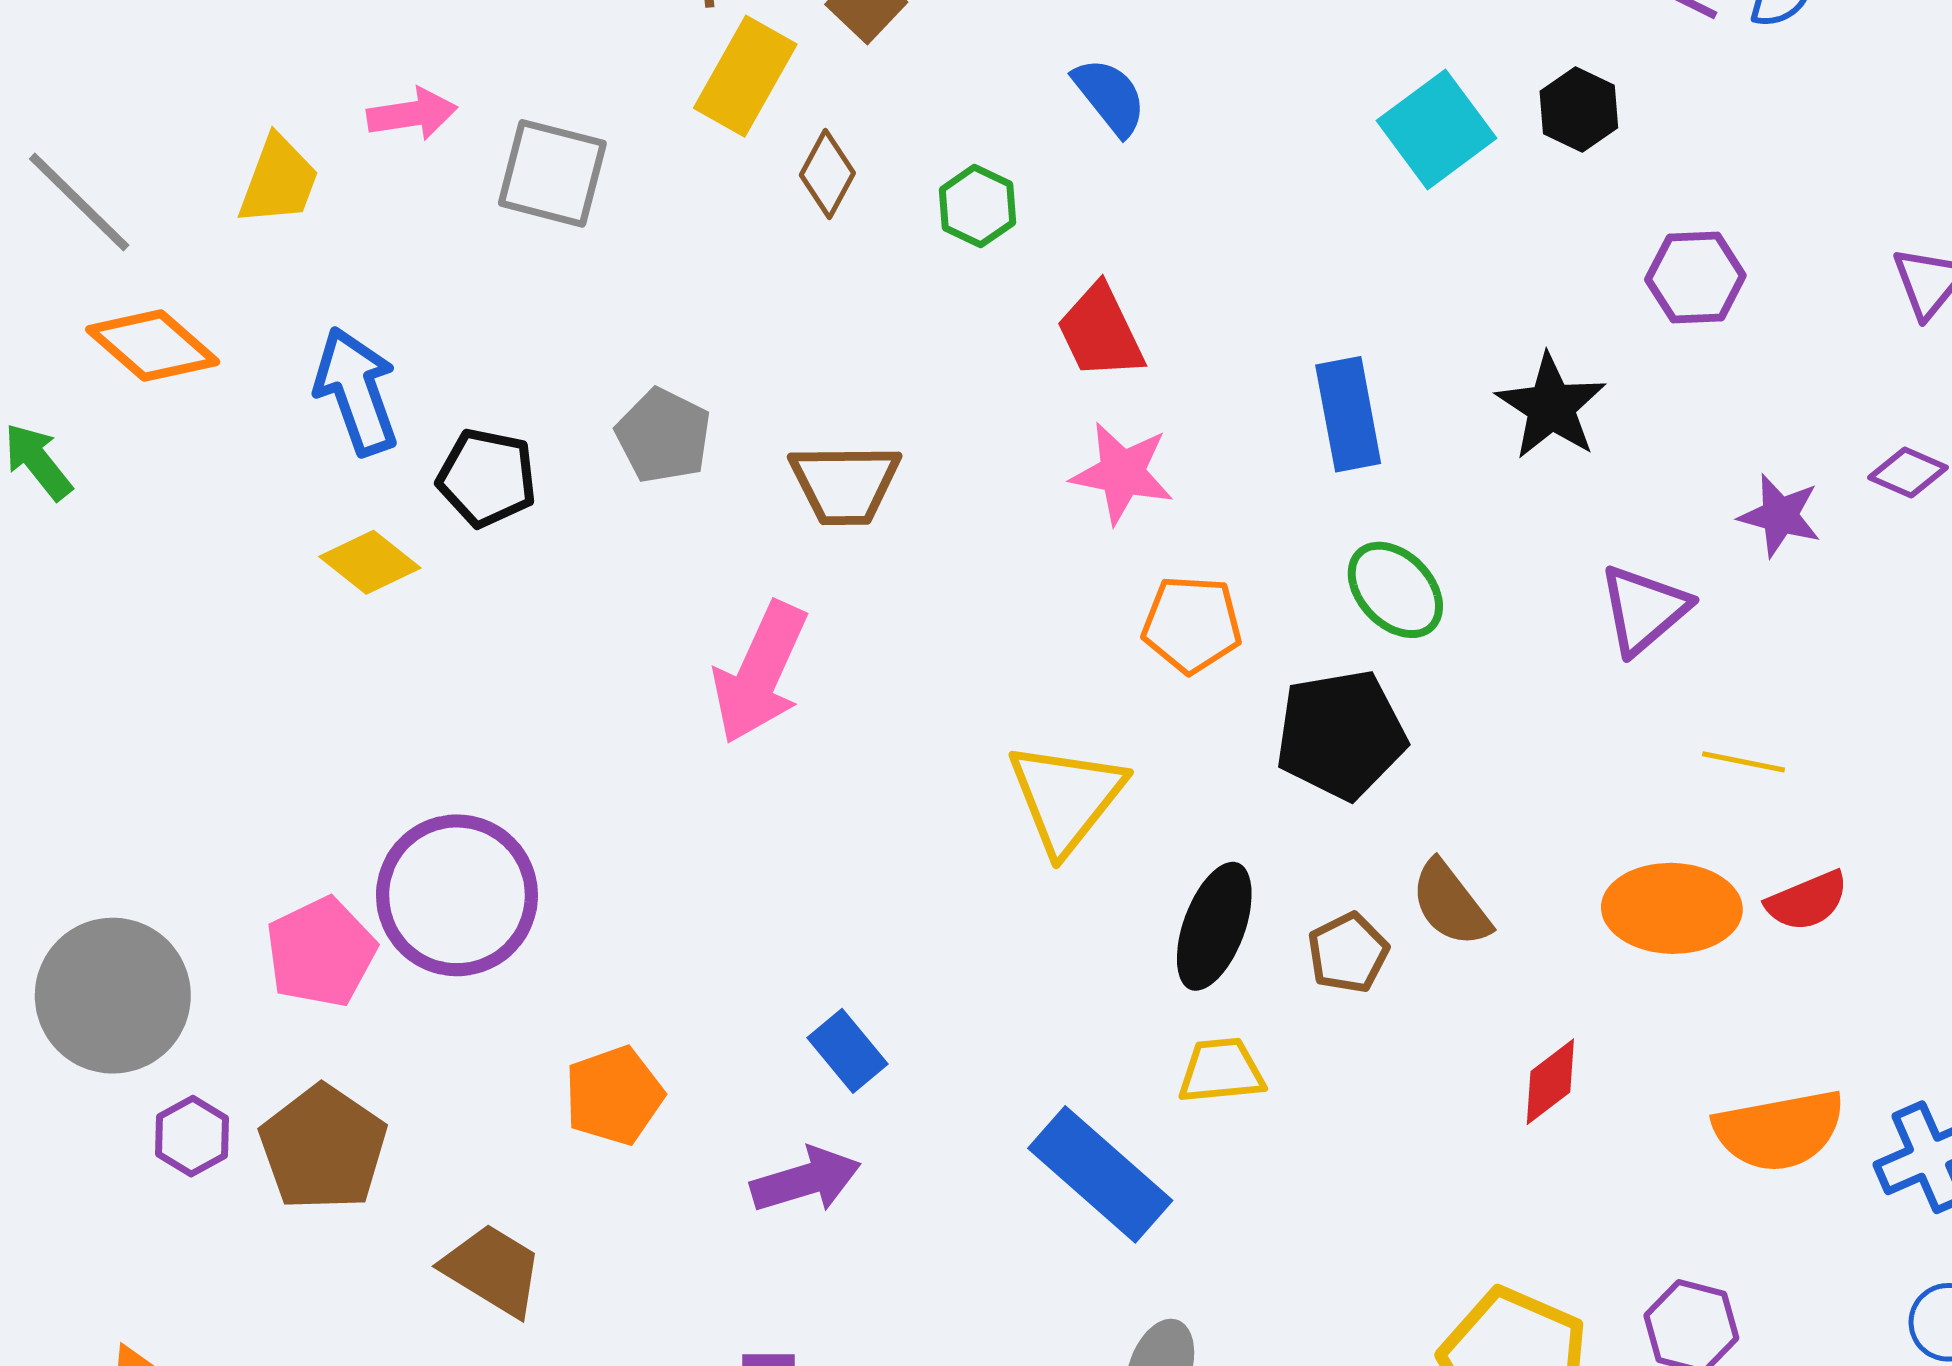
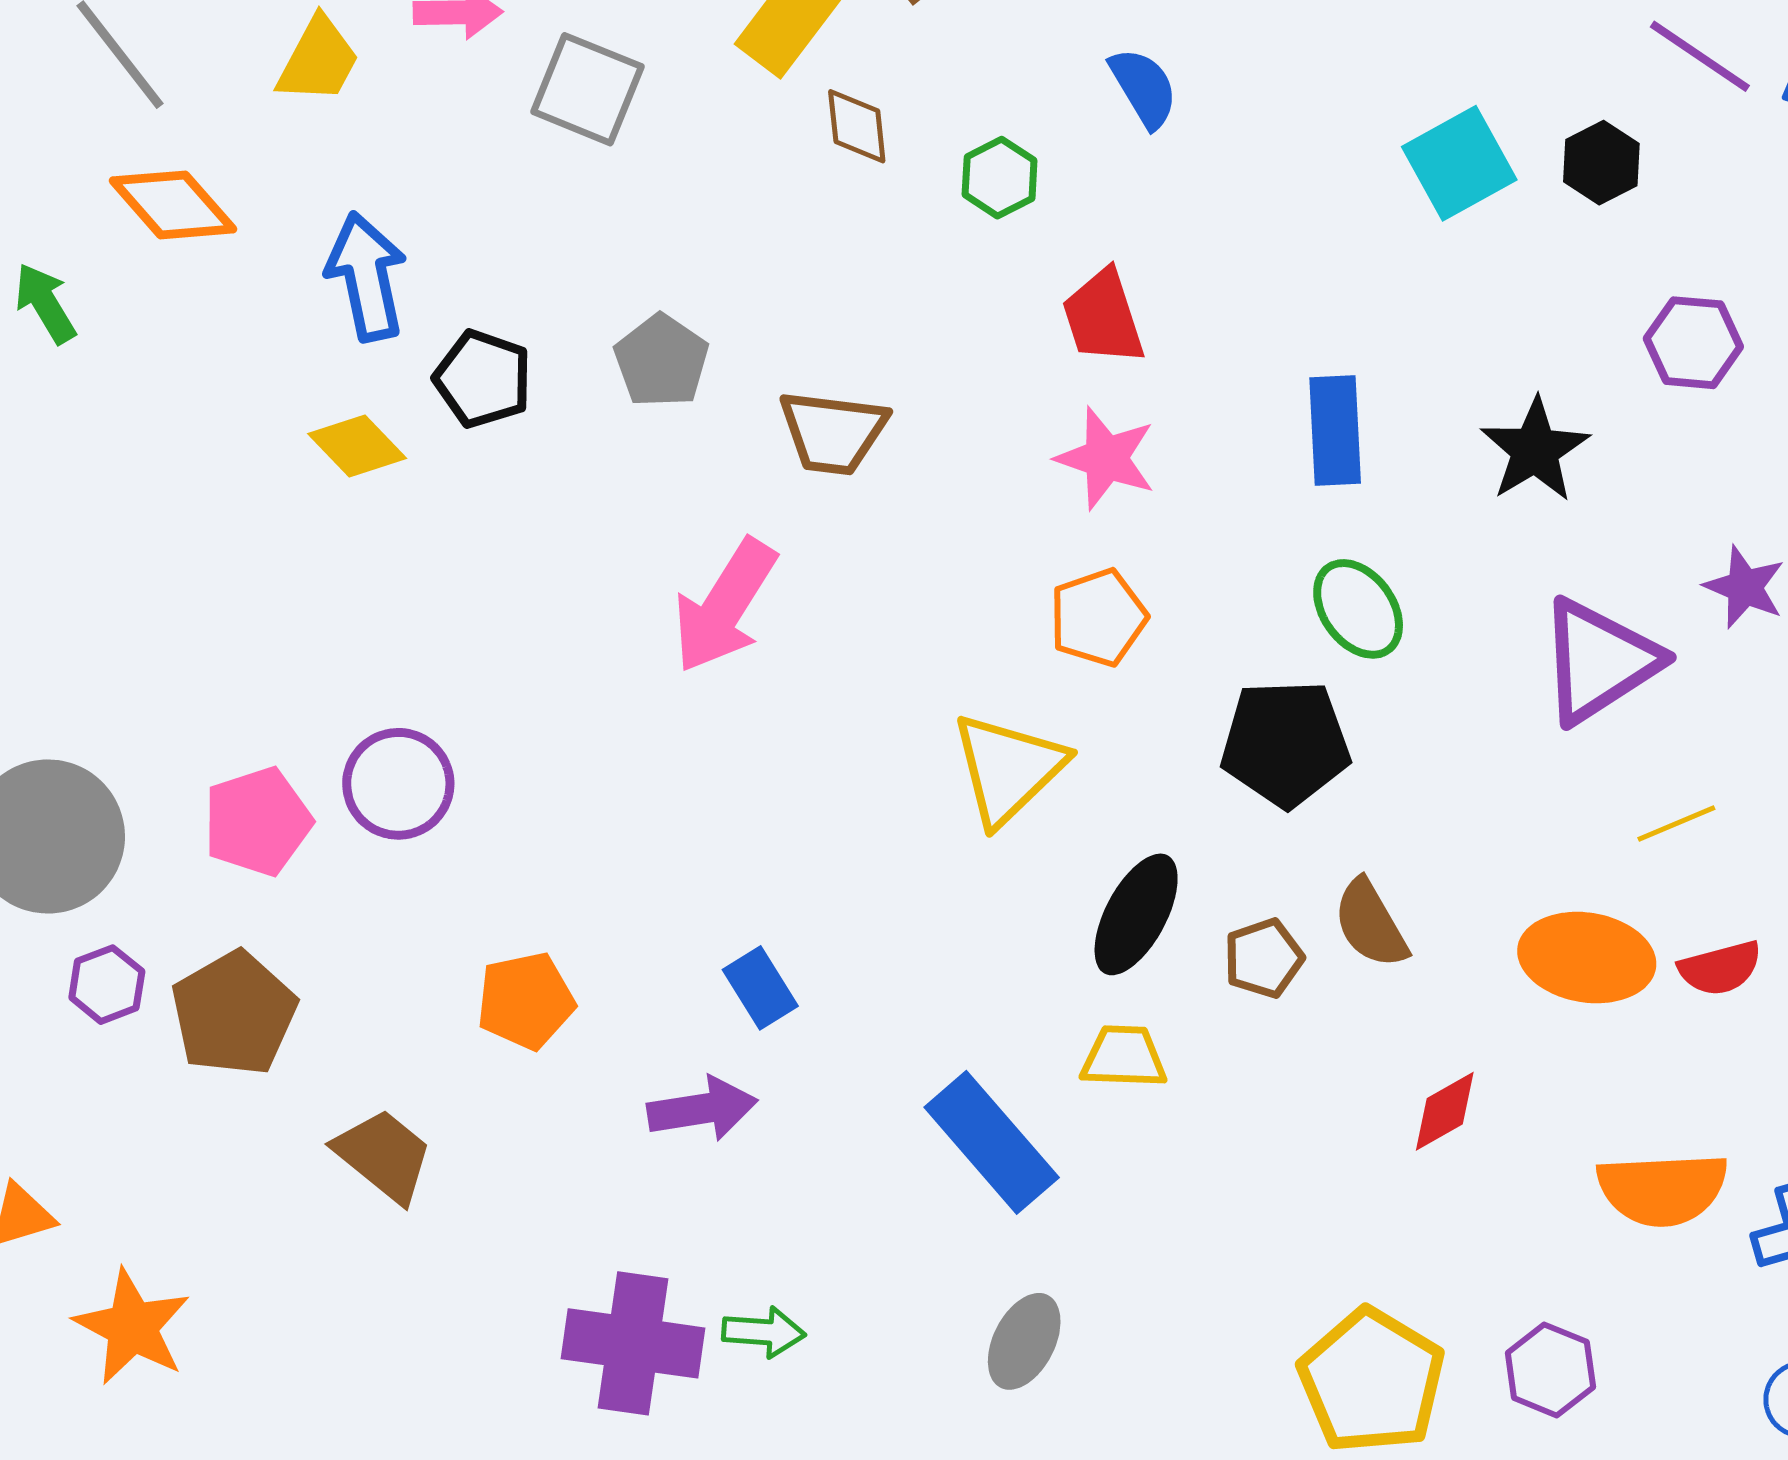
brown diamond: (827, 174) -> (857, 126), turned -42
purple triangle: (1644, 609) -> (1599, 661), size x1.4
orange pentagon: (1192, 624) -> (1098, 618), moved, turned -30
yellow line: (1744, 762) -> (1676, 823), turned -42
purple circle: (457, 895) -> (398, 784), size x0.7

